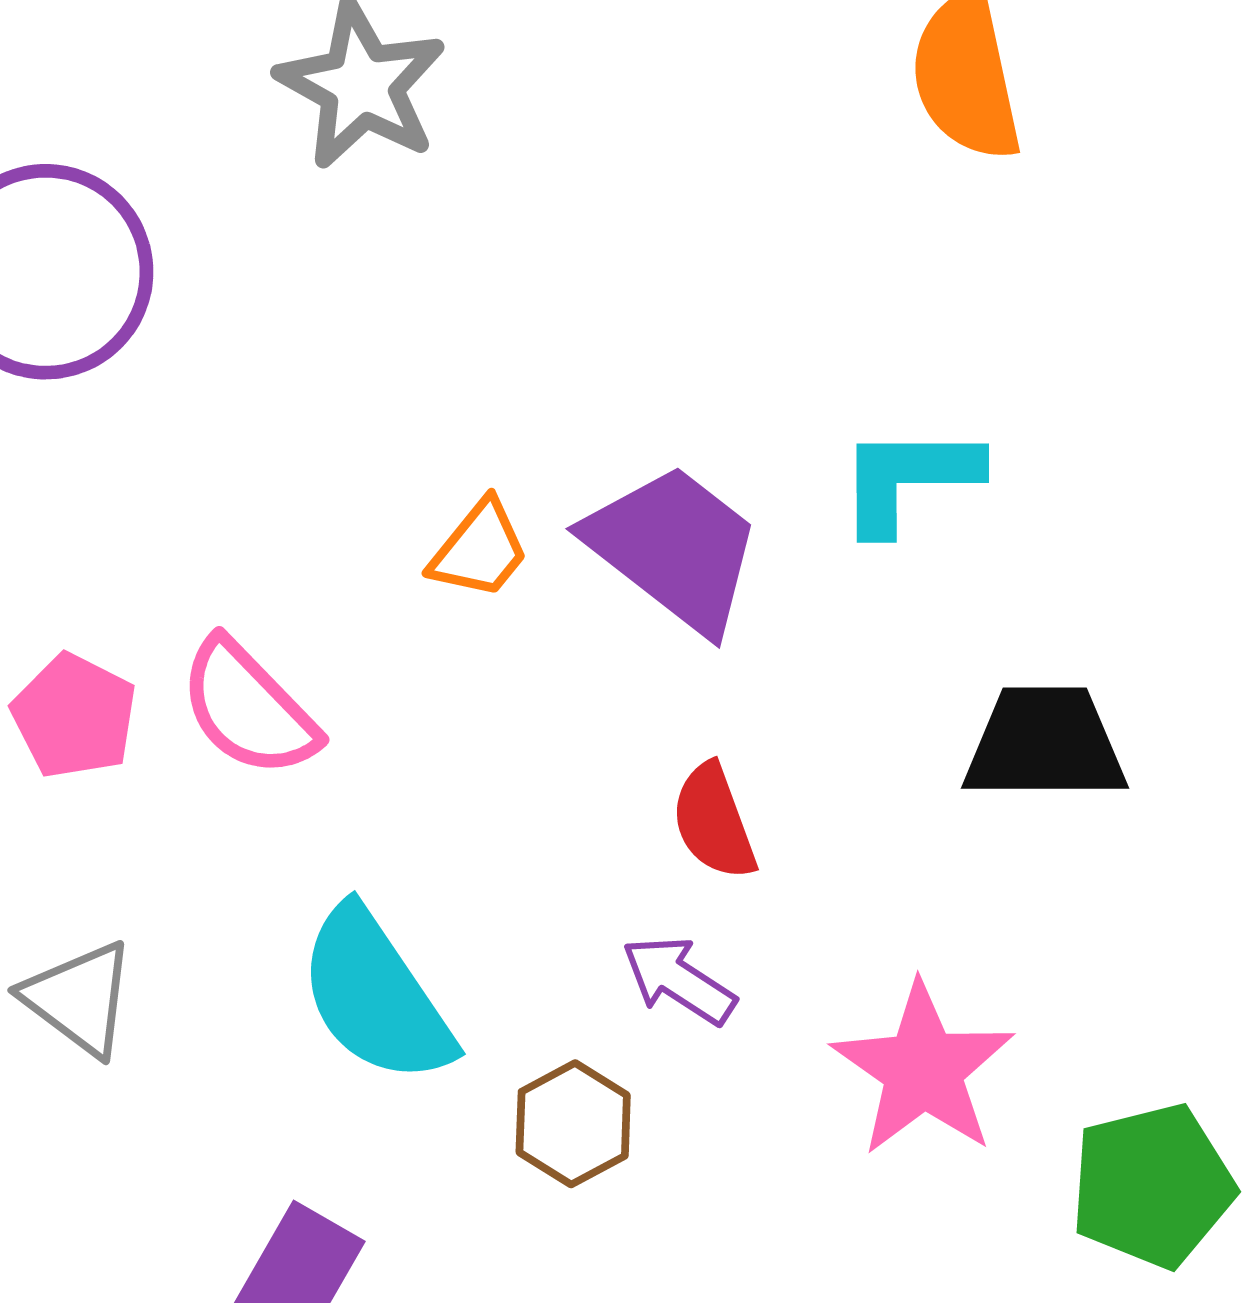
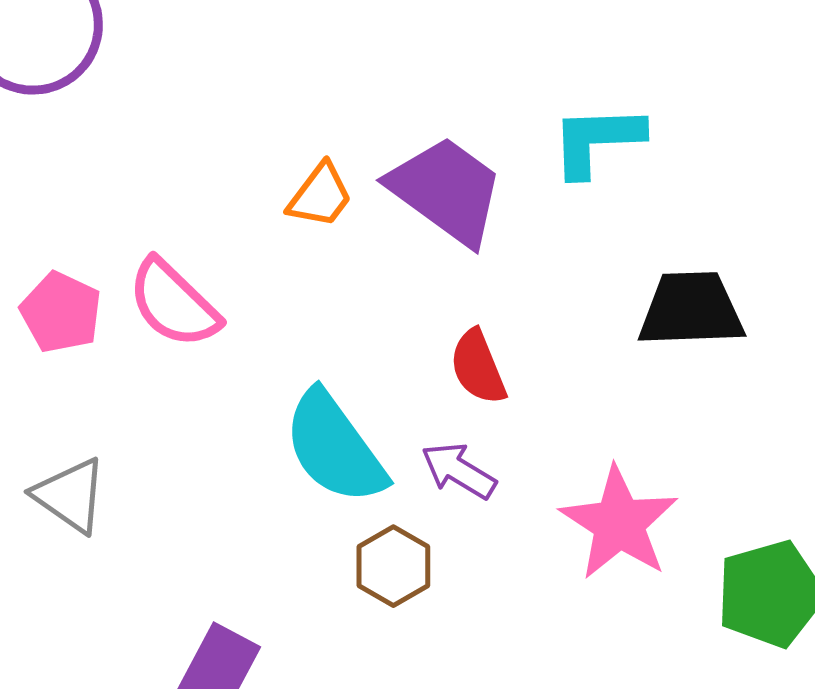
cyan semicircle: (376, 996) -> (335, 448), moved

